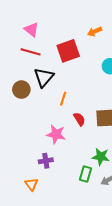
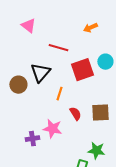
red square: (68, 51) -> (82, 70), moved
red line: (31, 52) -> (58, 48), moved
purple cross: (46, 161) -> (32, 139), moved

